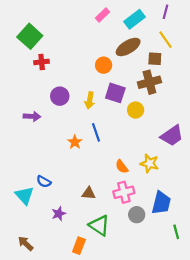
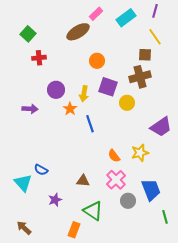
green square: (30, 36) -> (28, 34), size x0.7
brown ellipse: (128, 47) -> (78, 32), moved
orange star: (75, 142) -> (70, 109), moved
yellow star: (149, 163) -> (140, 153), turned -30
pink cross: (124, 192) -> (116, 180), turned -30
blue trapezoid: (161, 203) -> (151, 190), turned -35

